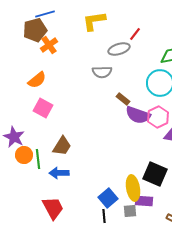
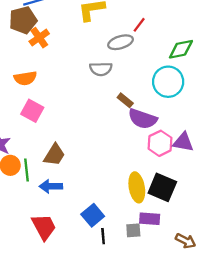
orange semicircle: (37, 80) -> (25, 78), turned 30
pink hexagon: (158, 117) -> (160, 143), moved
yellow ellipse: (133, 188) -> (137, 187), moved
blue square: (108, 198) -> (93, 215), moved

